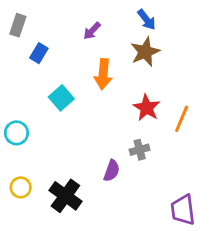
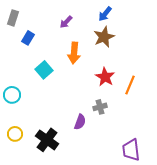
blue arrow: (147, 20) -> (105, 14), turned 77

